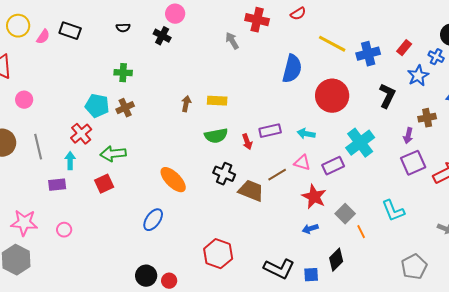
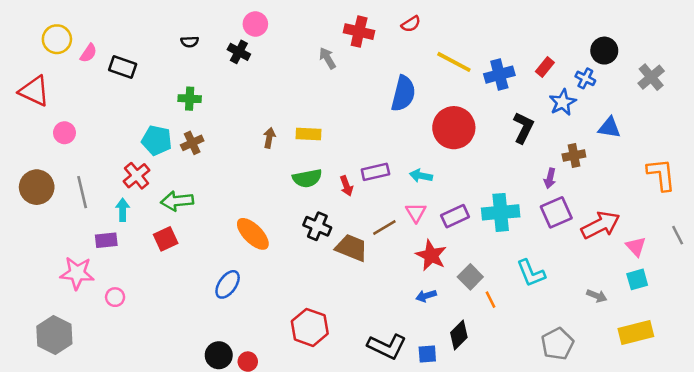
black rectangle: (70, 31) -> (123, 67), moved
cyan cross: (360, 143) -> (501, 212), moved, turned 32
pink triangle: (302, 163) -> (416, 212), turned 42
pink star: (24, 223) -> (77, 273), moved

